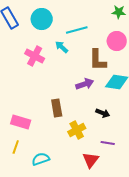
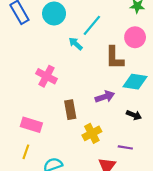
cyan line: (77, 30) -> (92, 25), turned -35
pink cross: (35, 56) -> (46, 76), moved
purple arrow: (85, 84) -> (105, 97), moved
black arrow: (103, 113) -> (134, 115), moved

